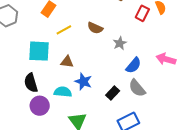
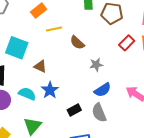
yellow line: (64, 30) -> (54, 29), moved

